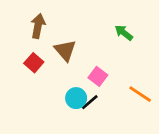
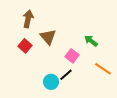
green arrow: (124, 33) -> (91, 41), moved
cyan circle: (76, 98) -> (51, 82), moved

